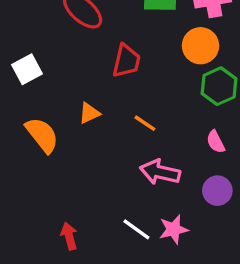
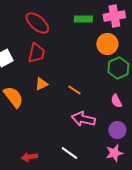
red trapezoid: (126, 61) -> (36, 53), moved
pink star: (174, 229) -> (114, 153), moved
red arrow: (69, 236) -> (29, 157), turned -84

